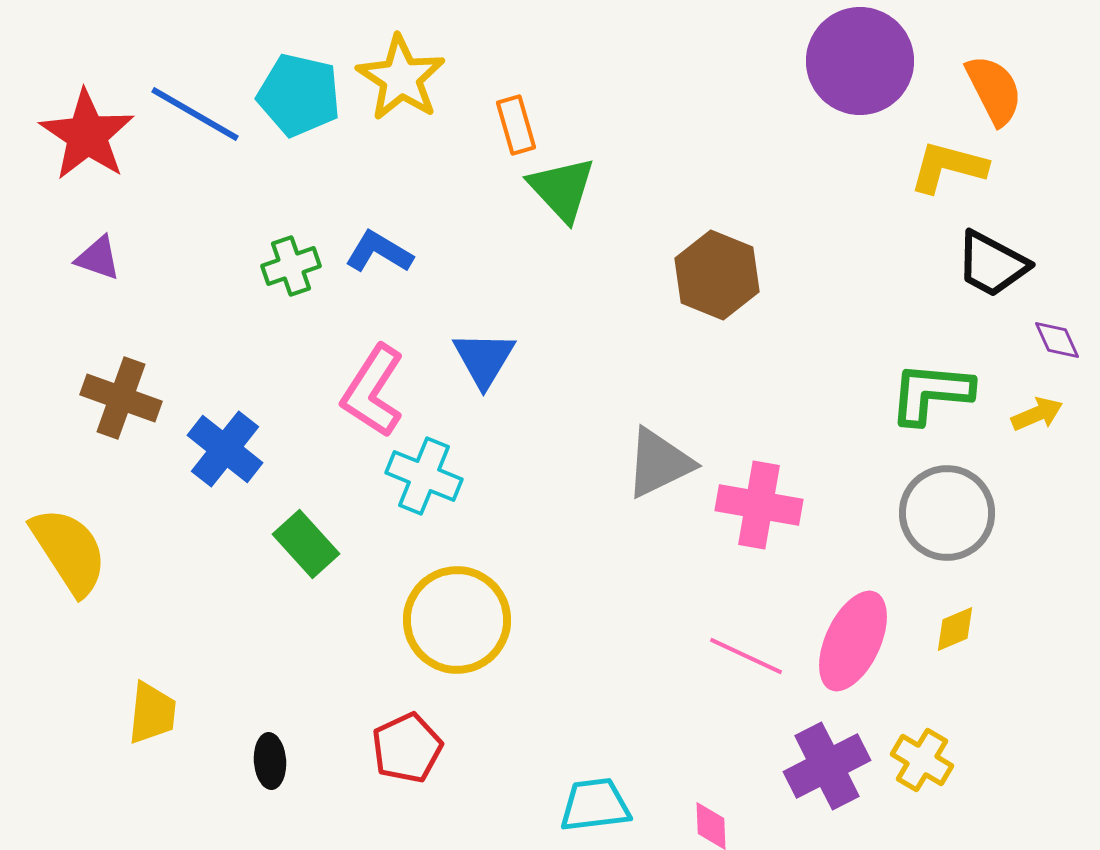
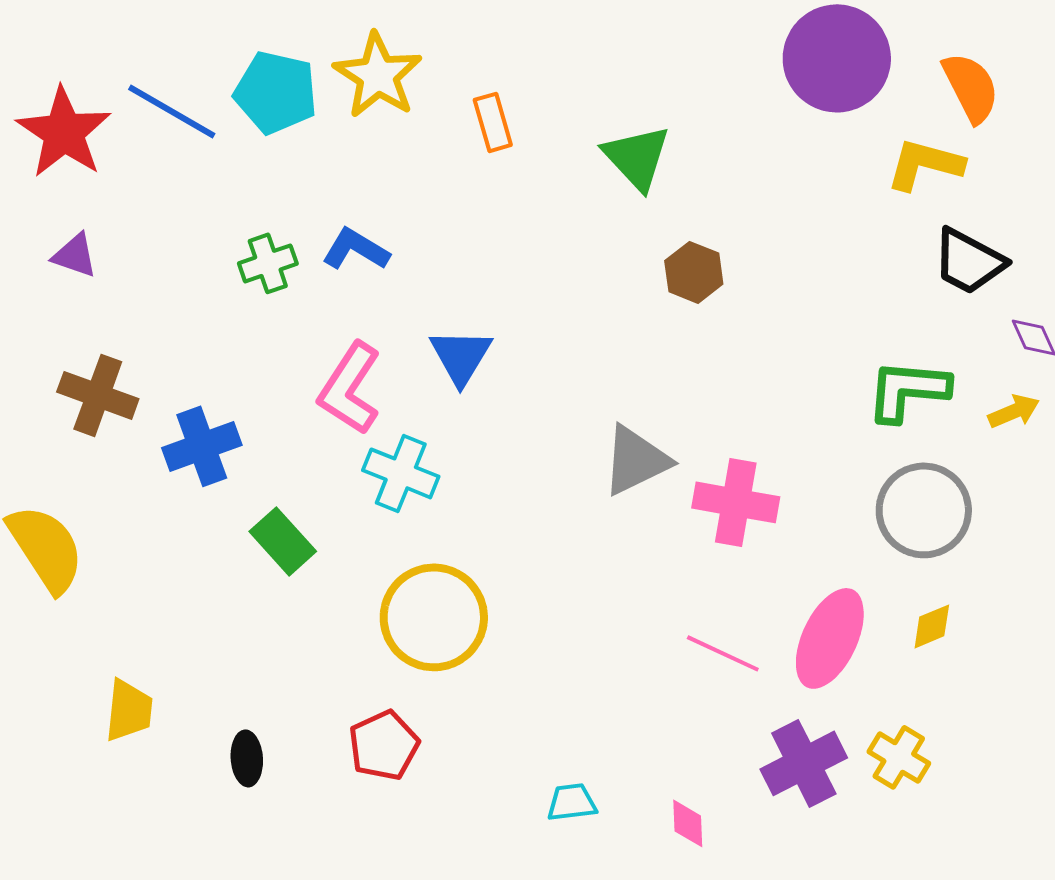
green triangle: (562, 189) -> (637, 157), moved
brown hexagon: (717, 275) -> (694, 272), size x0.7
blue cross: (225, 449) -> (202, 446), turned 32
cyan trapezoid: (595, 805) -> (572, 802), size x0.7

